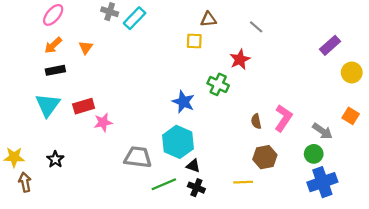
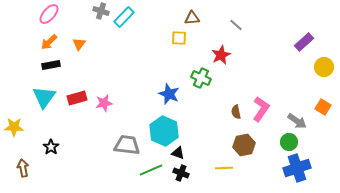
pink star: (103, 122) -> (104, 103), moved
yellow star: (14, 157) -> (14, 127), moved

